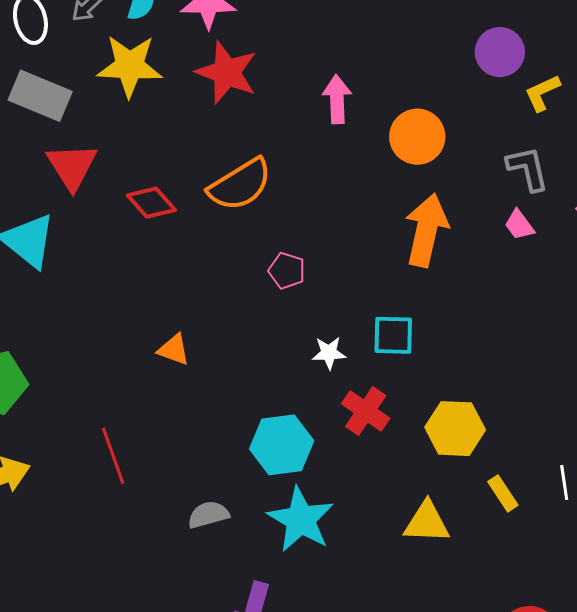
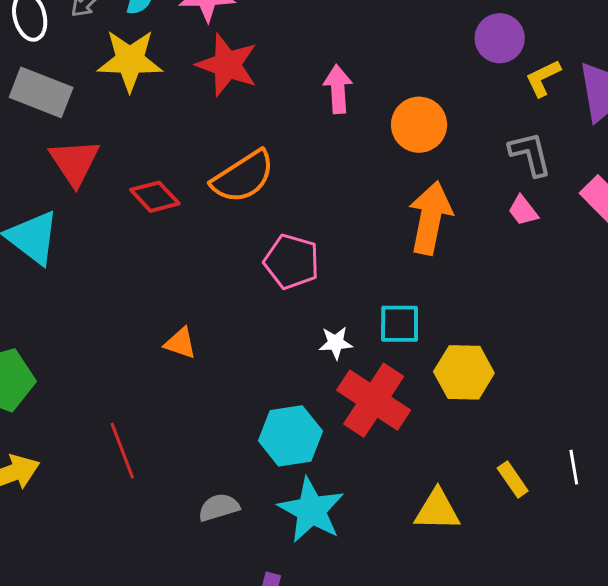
pink pentagon: (287, 271) -> (292, 262), size x1.5
red cross: (366, 411) -> (374, 400), size x1.5
yellow hexagon: (455, 429) -> (464, 372), moved

